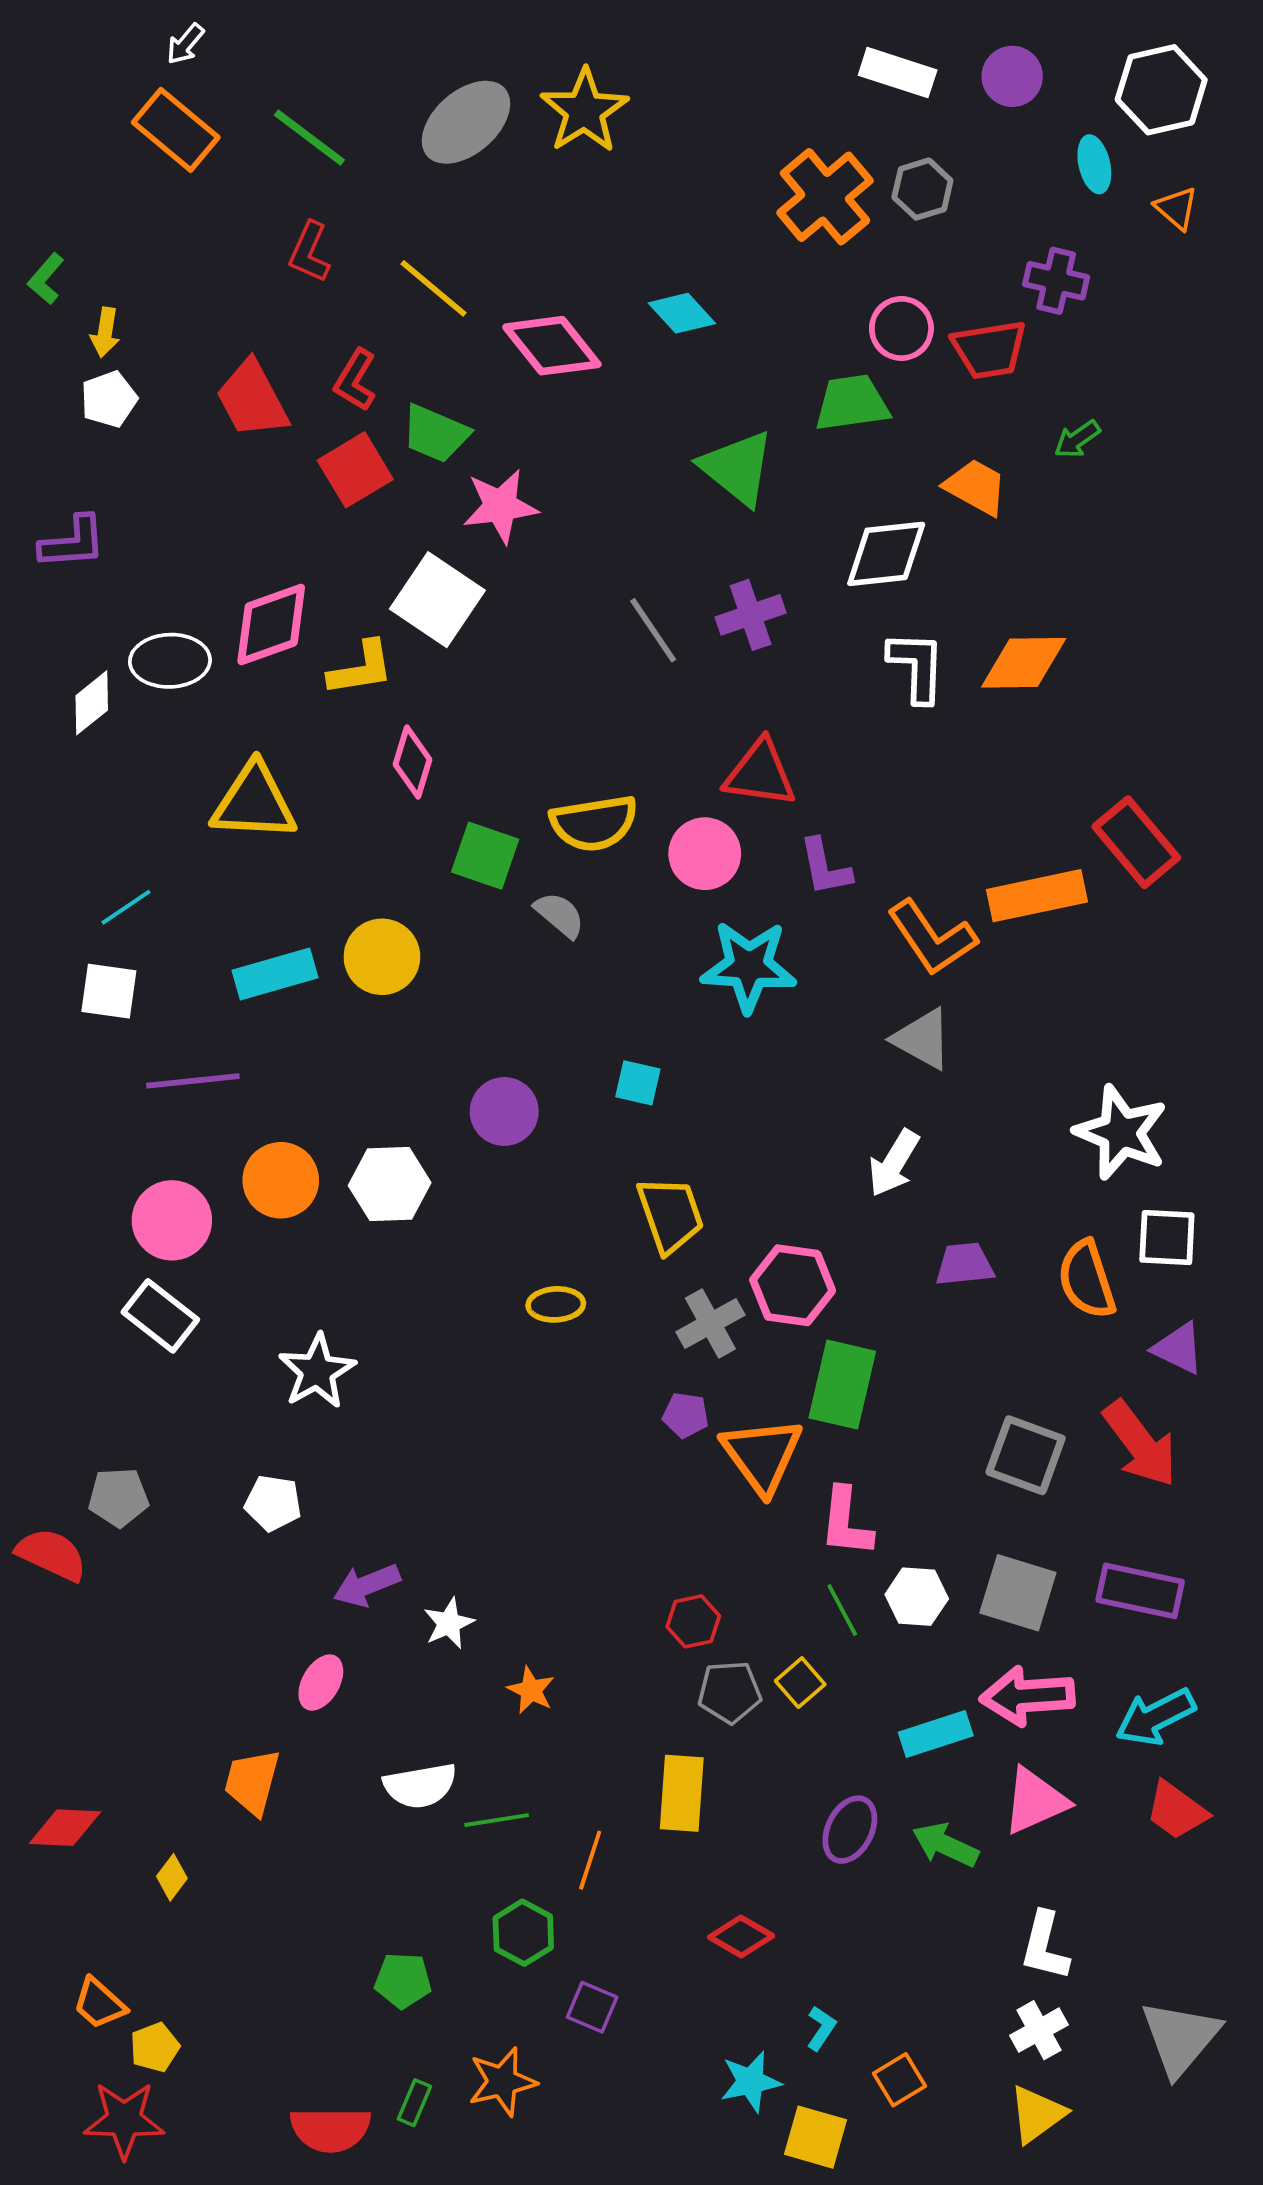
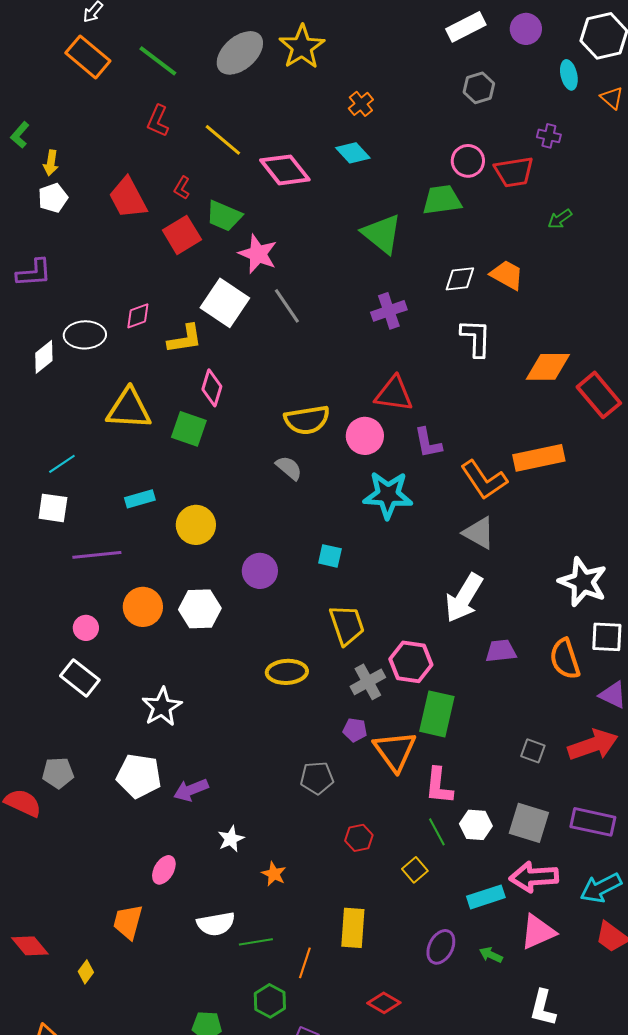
white rectangle: (898, 73) -> (466, 27), turned -45
orange cross: (825, 197) -> (361, 104), moved, size x0.5
purple cross: (1056, 281) -> (549, 136), size x0.7
red L-shape: (355, 380) -> (182, 188), size x0.7
orange trapezoid: (976, 487) -> (507, 275), moved
pink star: (500, 506) -> (258, 254), turned 30
white diamond: (886, 554) -> (460, 279), size x0.7
pink diamond: (271, 625) -> (138, 316), size x0.6
gray line: (653, 630) -> (287, 306), moved
orange diamond: (1024, 663) -> (548, 367), moved
red rectangle: (1136, 842) -> (599, 395), moved
green square: (485, 856) -> (189, 429), moved
yellow circle: (382, 957) -> (196, 525), moved
cyan rectangle: (275, 974) -> (140, 499), size x0.7
white arrow: (894, 1163) -> (464, 598), size x1.4
pink circle: (172, 1220) -> (86, 628), size x0.6
yellow ellipse: (556, 1304) -> (287, 672), size x1.4
red arrow: (1140, 1444) -> (593, 745), turned -72
gray square: (1026, 1455) -> (533, 751), size x0.6
white pentagon: (273, 1503) -> (139, 776), size x1.5
purple arrow: (367, 1585) -> (191, 790), moved
gray pentagon: (730, 1692) -> (317, 778), moved
red diamond: (65, 1828) -> (30, 946), turned 48
green arrow: (945, 1845) -> (491, 955), size x0.7

